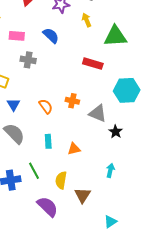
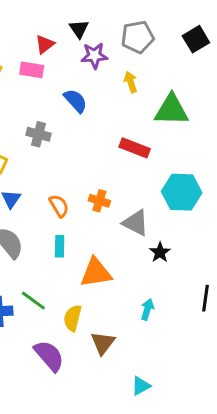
pink rectangle: (17, 36) -> (32, 70), moved
cyan rectangle: (48, 141) -> (60, 246), moved
orange triangle: (74, 149) -> (96, 273), size x1.6
green line: (34, 171) -> (33, 301), turned -30

